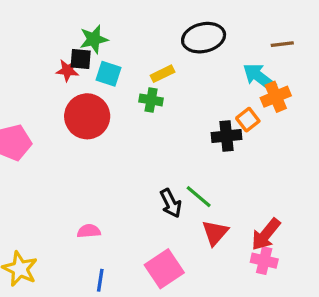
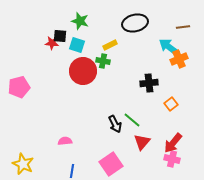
green star: (94, 39) -> (80, 21), moved, turned 30
red circle: (87, 116) -> (83, 71), moved
orange square: (248, 120) -> (171, 104), moved

